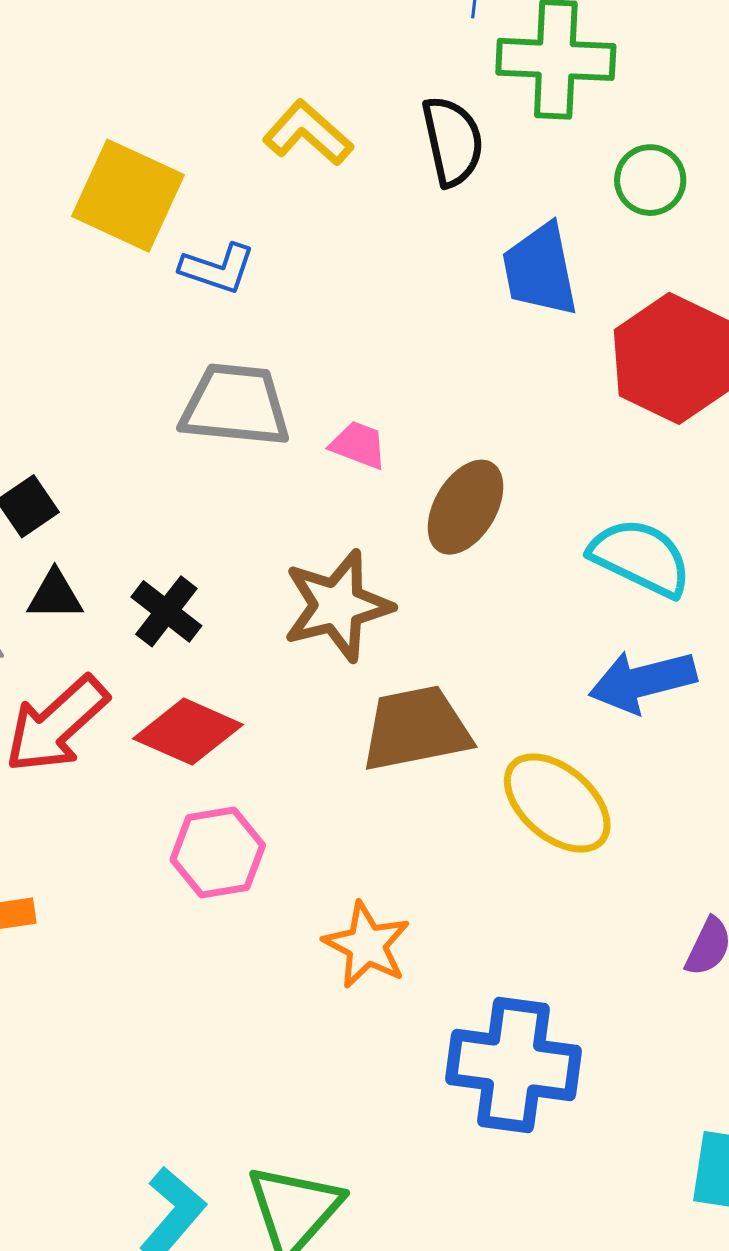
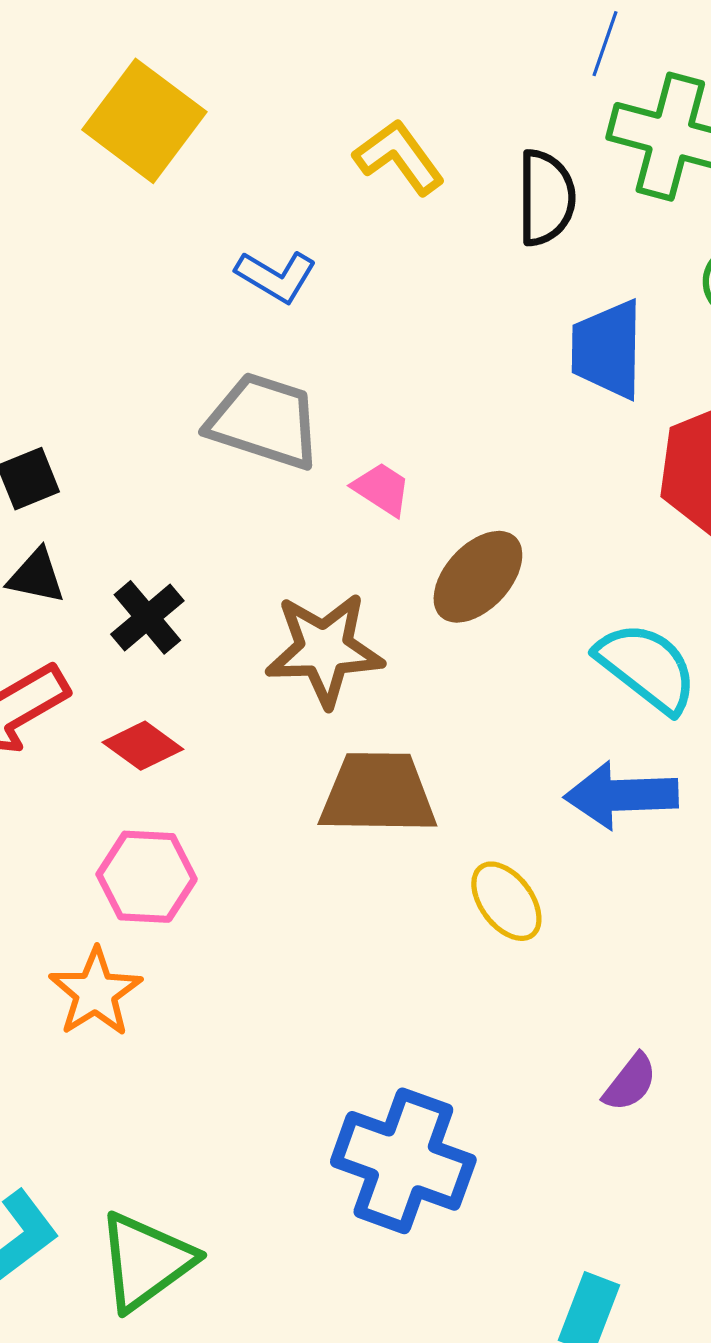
yellow square: (128, 196) -> (144, 121), moved
red diamond: (188, 732) -> (143, 746), size x0.7
yellow ellipse: (557, 803) -> (506, 901), size x0.7
orange star: (367, 945) -> (95, 992), moved

